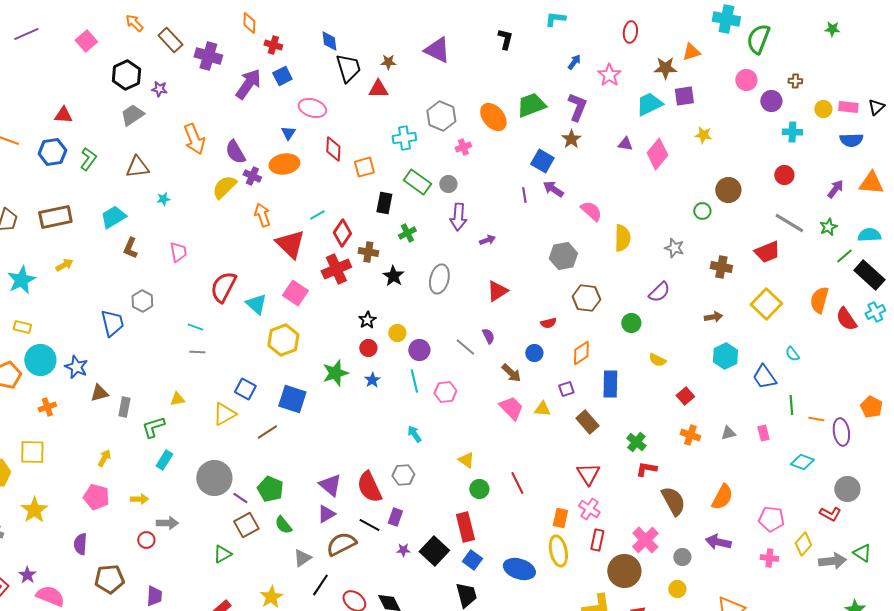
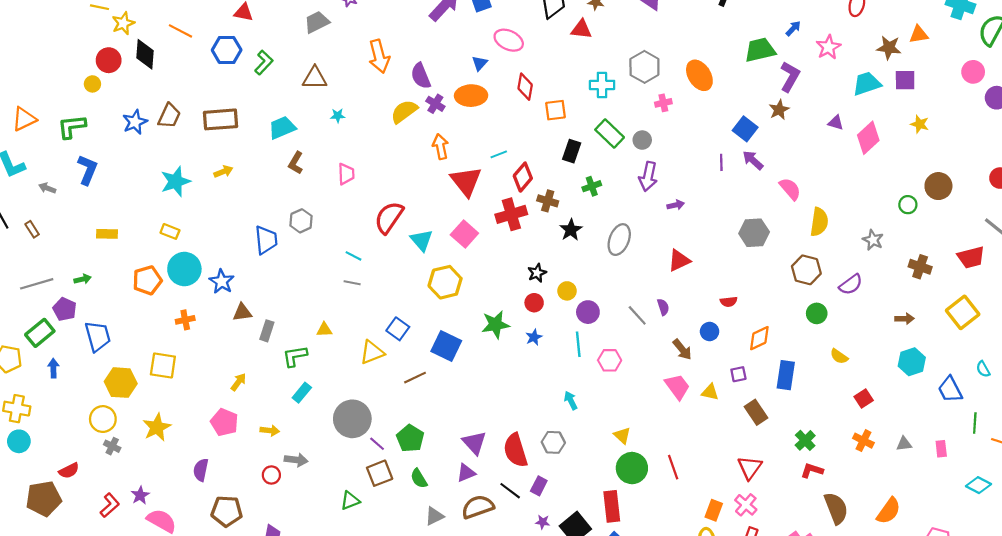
green trapezoid: (531, 105) -> (760, 50), moved
brown hexagon: (586, 298) -> (806, 270), moved
green circle: (479, 489) -> (632, 468), size x1.5

